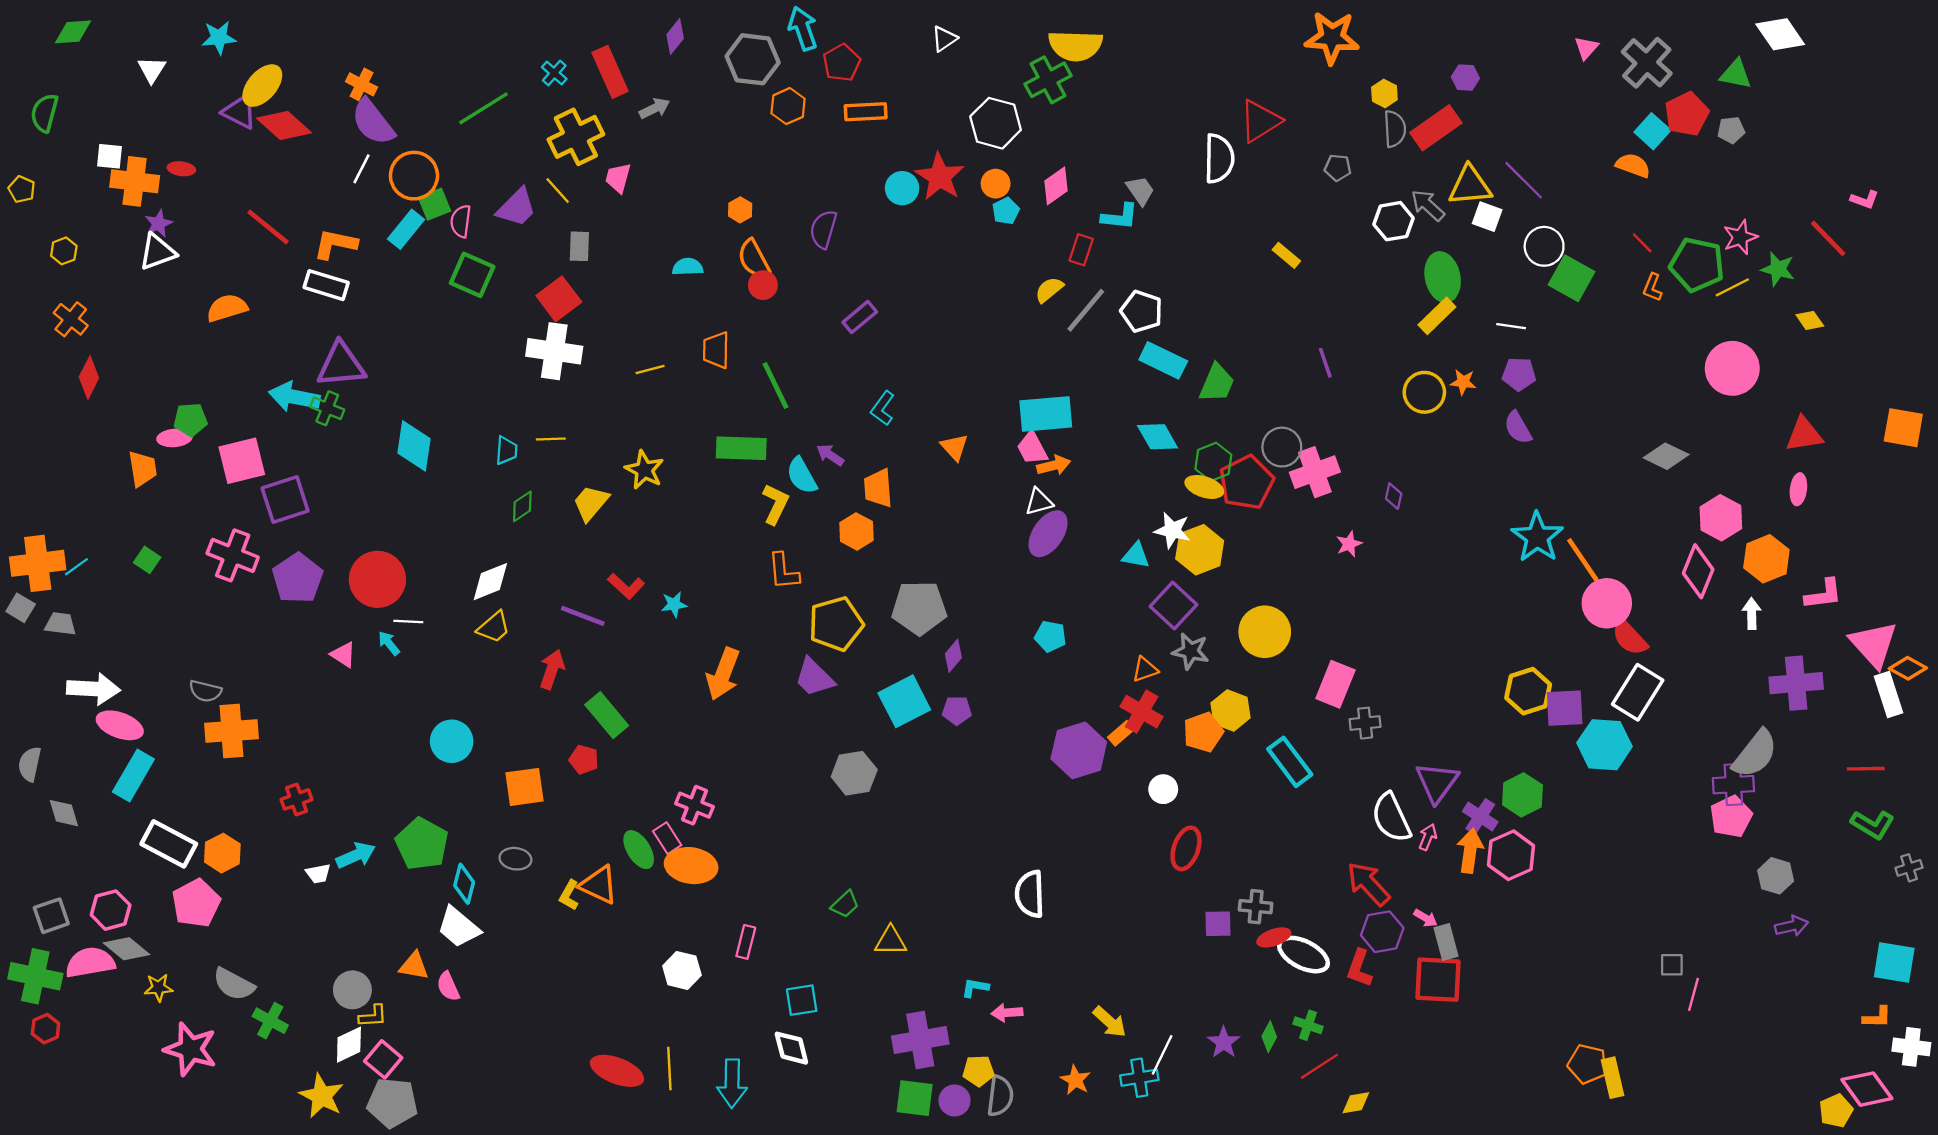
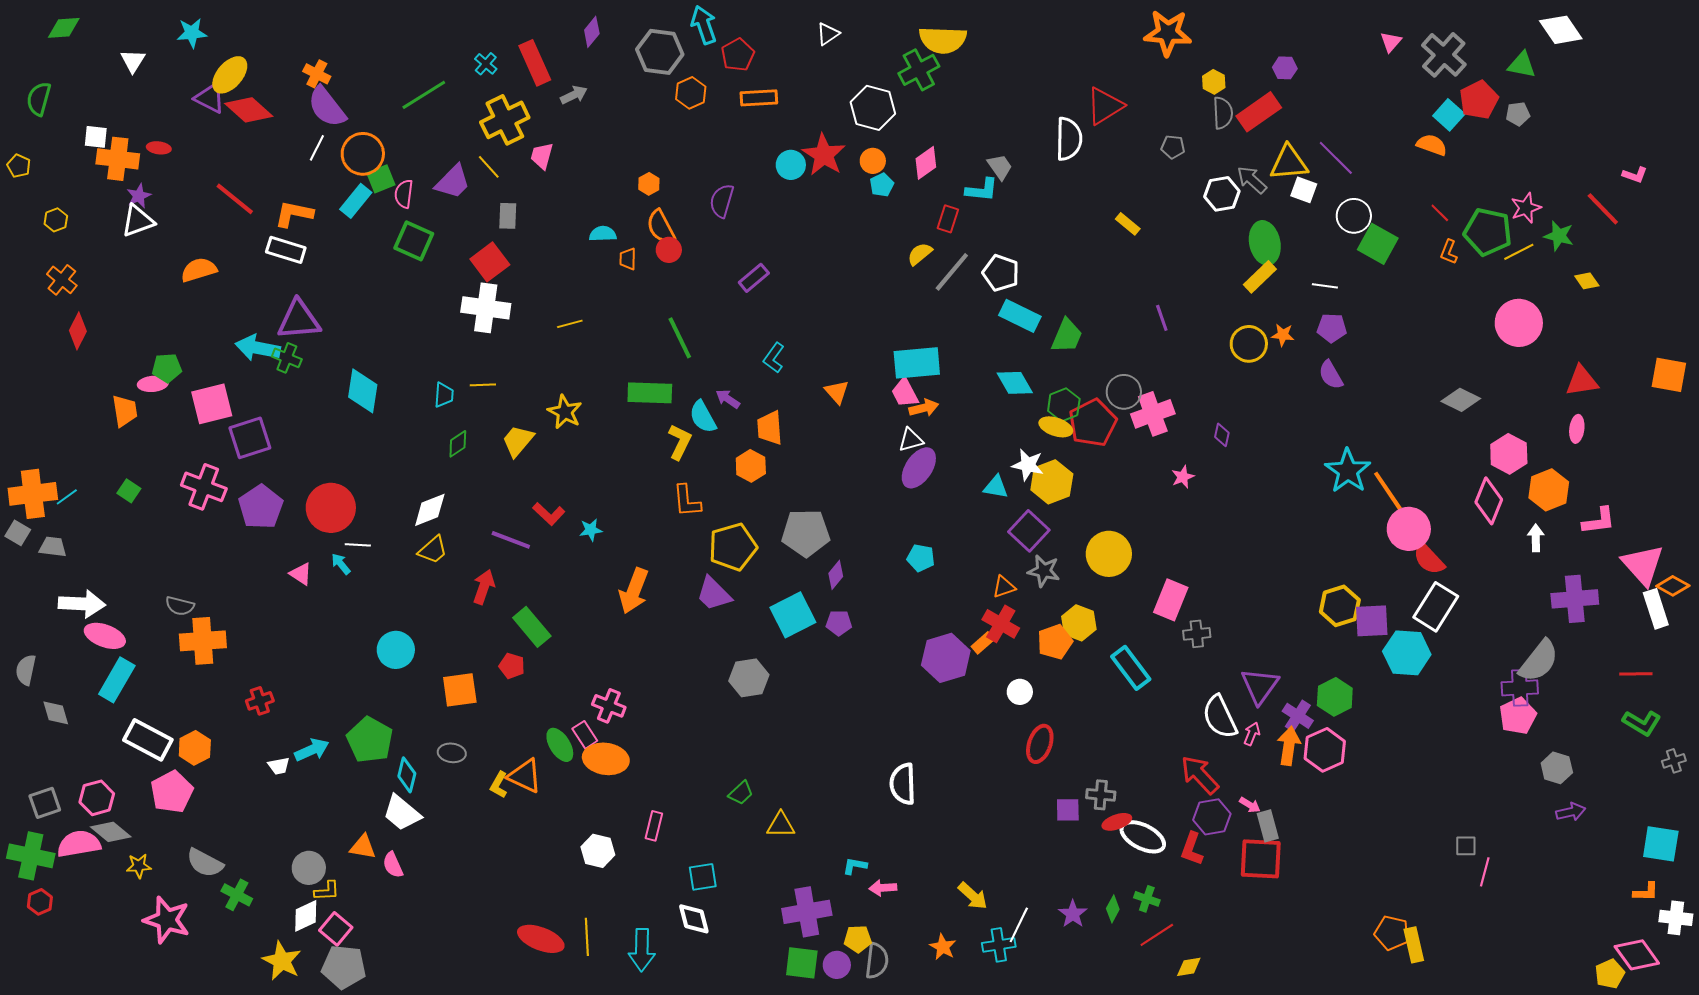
orange trapezoid: (716, 350) -> (628, 259), moved, size x0.7

